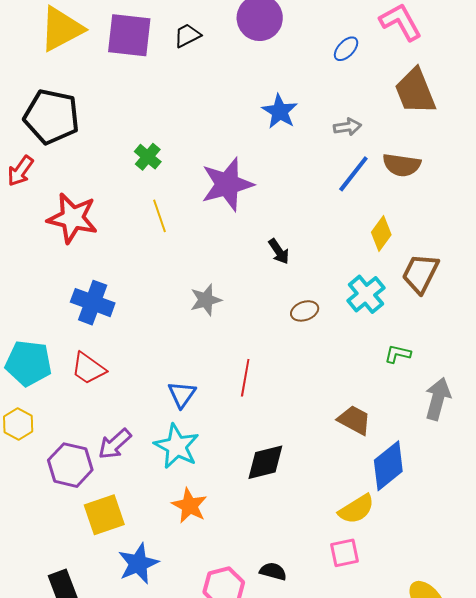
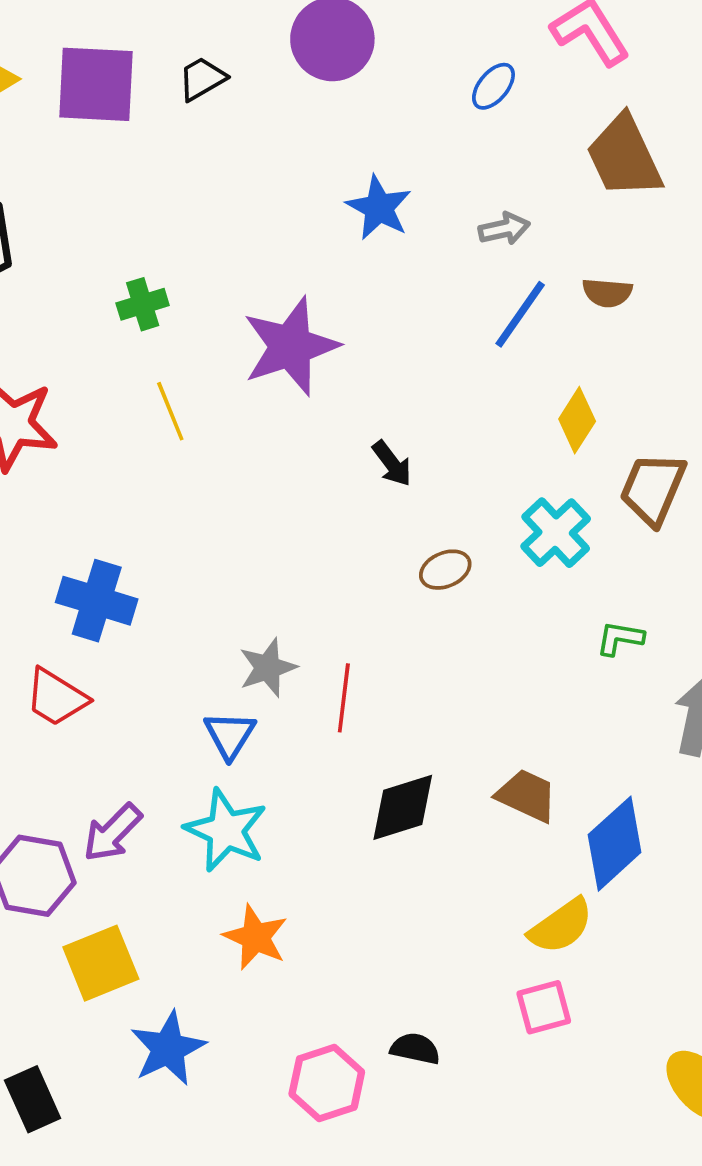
green cross: (148, 157) -> (143, 304), turned 36
brown semicircle: (402, 165) -> (607, 293), size x0.7
gray star: (206, 300) -> (268, 668), moved
blue cross: (93, 303) -> (97, 601), moved
brown trapezoid: (354, 420) -> (527, 795), moved
black diamond: (265, 462) -> (403, 807), moved

